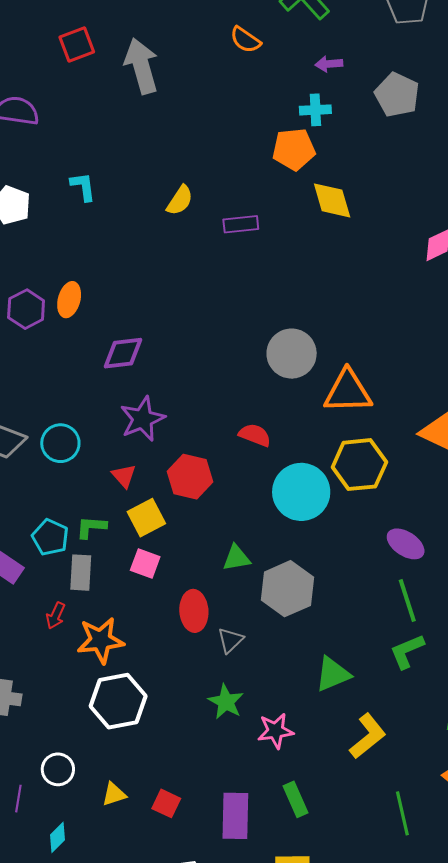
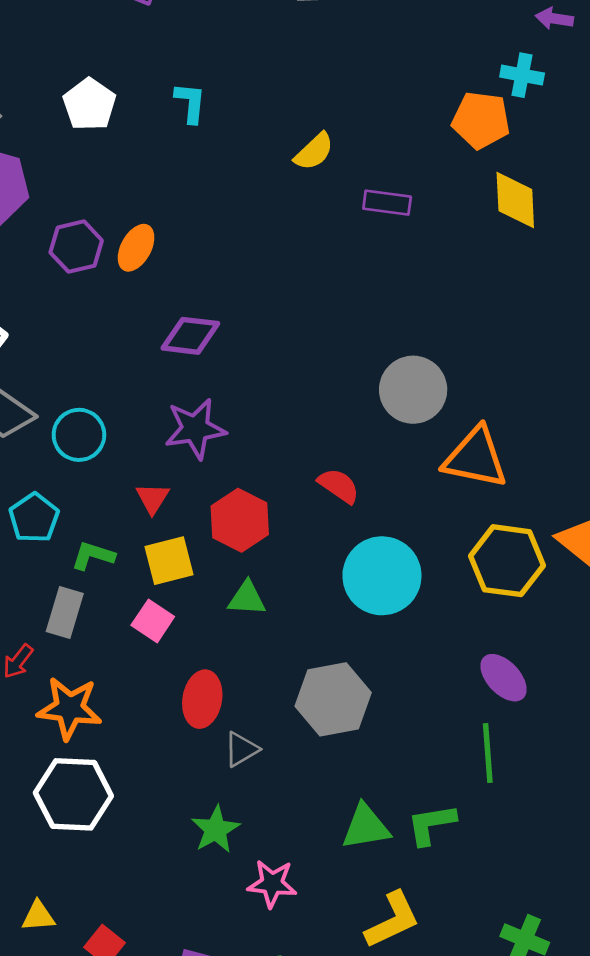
yellow hexagon: (359, 465) -> (507, 561), moved
cyan pentagon: (50, 537) -> (34, 518), moved
green triangle: (237, 558) -> (247, 598), moved
green L-shape: (407, 651) -> (431, 824), moved

